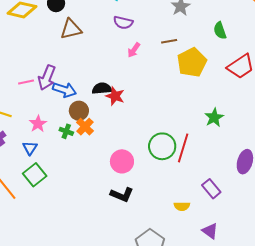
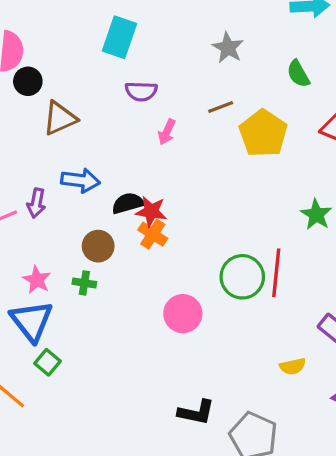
purple arrow: (47, 78) -> (36, 203), size x0.7
blue arrow: (64, 90) -> (80, 180), moved
orange cross: (85, 127) -> (153, 234), moved
blue triangle: (30, 148) -> (32, 321), size x1.8
green square: (35, 175) -> (47, 362), size x0.7
black L-shape: (122, 195) -> (196, 412), moved

